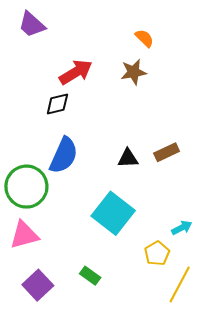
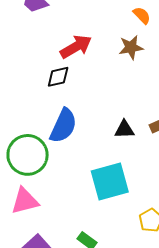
cyan square: (113, 213) -> (110, 182), turned 36

